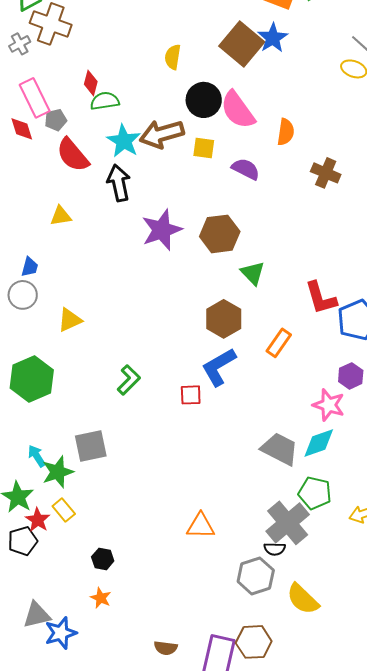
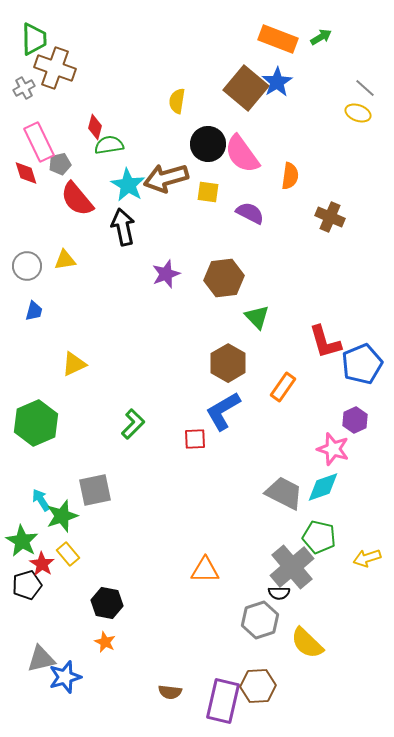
purple star: (162, 230) -> (166, 274), size x0.7
gray circle: (23, 295) -> (27, 266), moved
black hexagon: (103, 559) -> (107, 603), size x1.4

